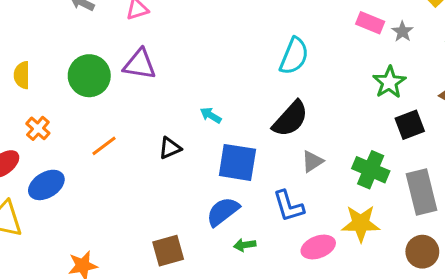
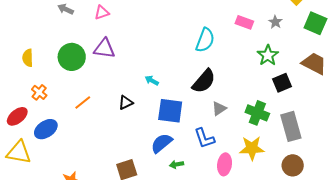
pink rectangle: (370, 23) -> (244, 22), moved
pink ellipse: (318, 247) -> (225, 164), turned -60

